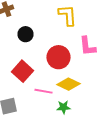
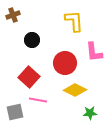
pink line: (44, 91) -> (38, 100), moved
green star: (64, 107) -> (90, 113), moved

